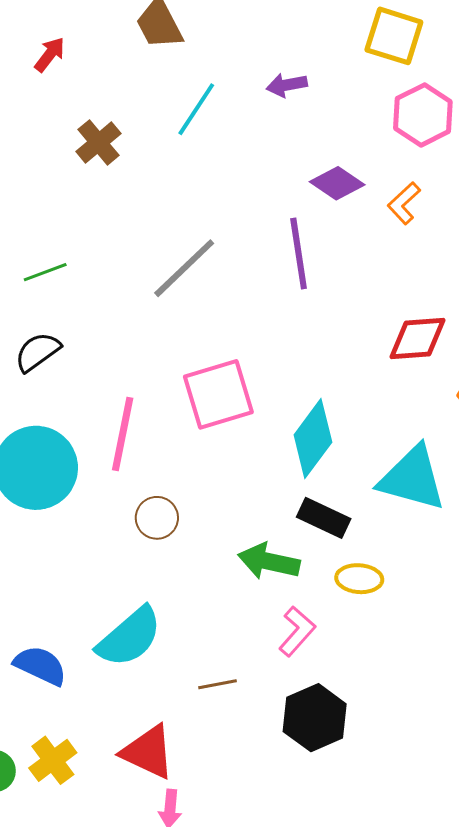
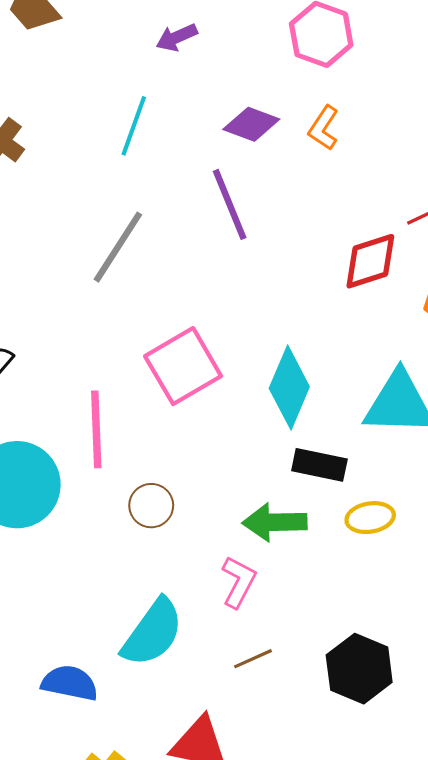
cyan line: (196, 109) -> (134, 126), moved
pink L-shape: (297, 631) -> (239, 582), moved

